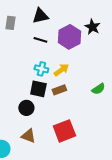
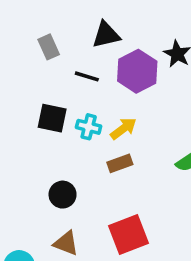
black triangle: (40, 16) -> (106, 35), moved
gray rectangle: (10, 23) -> (49, 47), moved, turned -32
black square: (38, 89) -> (52, 118), moved

